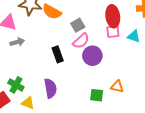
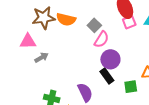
black rectangle: (58, 54) -> (107, 76), moved
purple circle: (92, 56) -> (110, 59), moved

